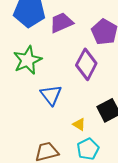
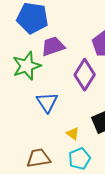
purple trapezoid: (61, 23) -> (53, 46), moved

